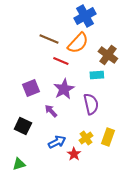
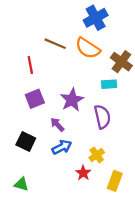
orange semicircle: (78, 43) -> (88, 48), turned 80
red line: (61, 61) -> (30, 65), moved, turned 56
yellow rectangle: (108, 137) -> (115, 181), moved
blue arrow: (57, 142) -> (62, 147), moved
green triangle: (19, 164) -> (21, 184), turned 32

